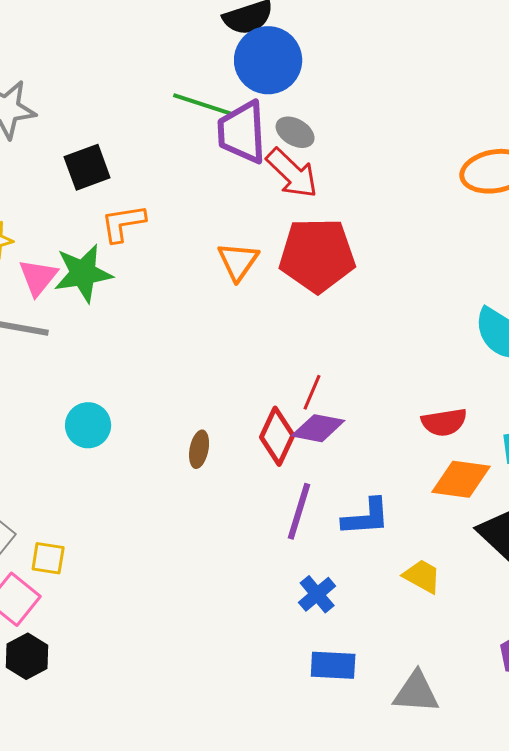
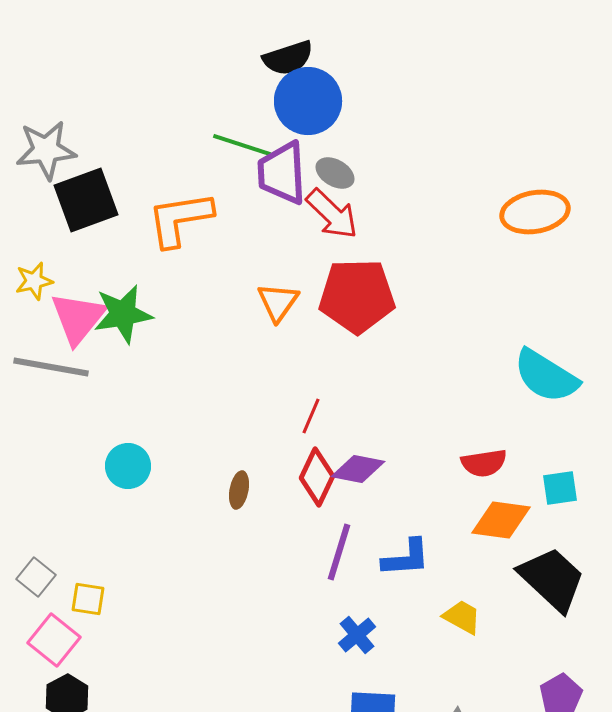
black square: (87, 167) -> (86, 200), moved, size x1.4
orange L-shape: (123, 223) -> (180, 219), moved, size x1.5
pink triangle: (38, 277) -> (78, 318), size x1.4
red line: (312, 392) -> (311, 416), moved

